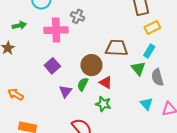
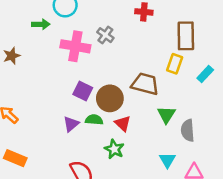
green arrow: (19, 25) -> (41, 24), moved
yellow rectangle: (152, 27) -> (175, 64), moved, turned -56
cyan rectangle: (149, 51) -> (205, 74), moved
purple square: (52, 66) -> (83, 91), moved, turned -35
green semicircle: (83, 84) -> (94, 120), turned 56

